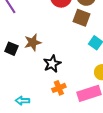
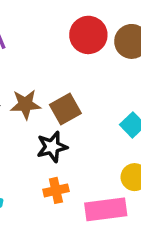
brown square: (82, 18) -> (65, 109), moved, turned 30

